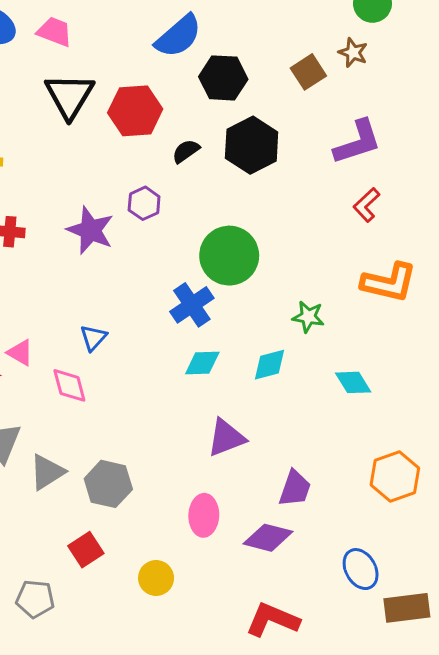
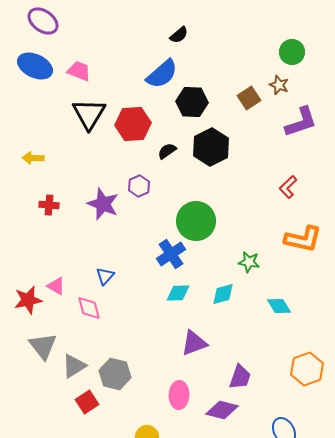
purple L-shape: (358, 142) -> (301, 122), moved
red square: (86, 550) -> (87, 402), moved

